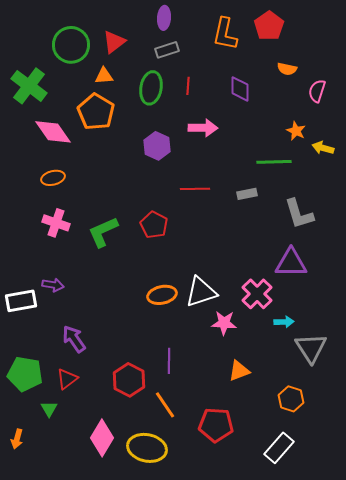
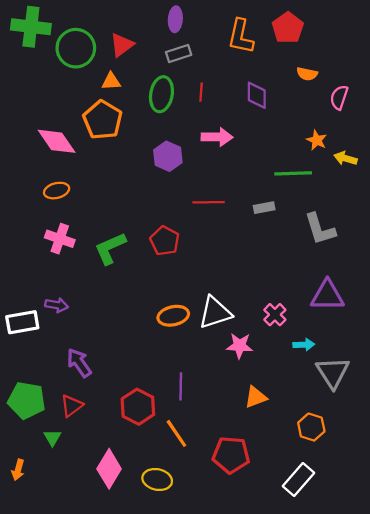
green cross: (29, 86) -> (31, 27), moved, turned -30
purple triangle: (291, 263) -> (327, 295), moved
pink cross: (257, 294) -> (275, 315), size x0.7
yellow ellipse: (147, 448) -> (157, 479), size x0.7

